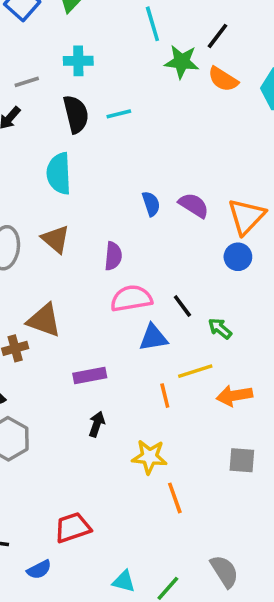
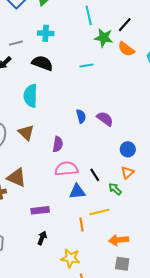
black semicircle: (76, 114) -> (42, 63), turned -60
cyan line: (119, 114) -> (86, 66), moved
orange triangle: (246, 216) -> (127, 173), moved, size x0.6
orange arrow: (234, 396) -> (119, 240), moved

